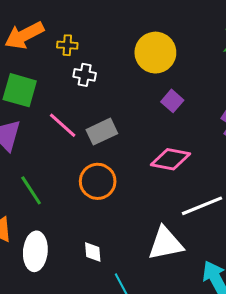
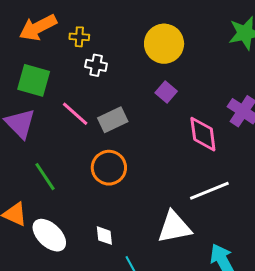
purple square: (172, 101) -> (166, 92), moved
pink diamond: (170, 159) -> (203, 134), moved, turned 72
white ellipse: (35, 251) -> (49, 235), turned -51

